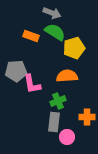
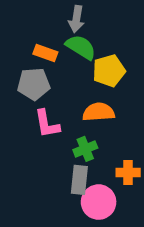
gray arrow: (52, 13) -> (76, 19), turned 78
gray pentagon: (16, 71) -> (34, 84), moved
pink circle: (67, 137) -> (99, 202), size x1.5

